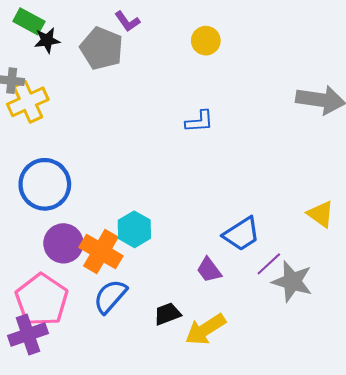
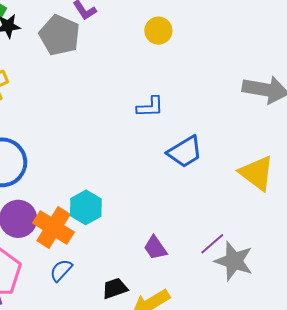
yellow triangle: (321, 214) -> (257, 173), moved, size x1.4
blue trapezoid: (242, 234) -> (185, 152), moved
blue semicircle: (110, 296) -> (61, 270), size x0.7

